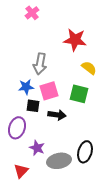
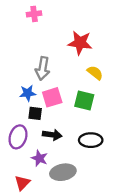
pink cross: (32, 13) -> (34, 14), turned 32
black arrow: (57, 115) -> (52, 135), moved
black ellipse: (85, 152) -> (91, 140), moved, turned 75

